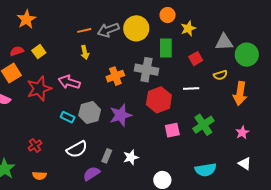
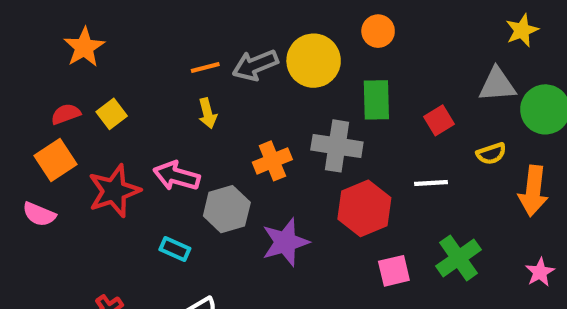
yellow star: (188, 28) -> (522, 30), moved
gray hexagon: (90, 113) -> (227, 209), moved

